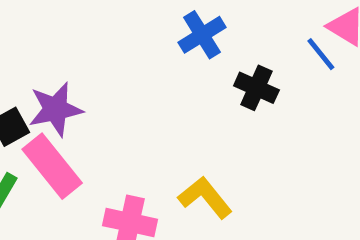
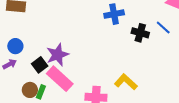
blue cross: (202, 35) -> (114, 14), turned 30
blue line: (321, 54) -> (163, 28), moved

